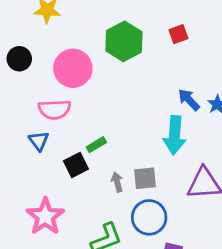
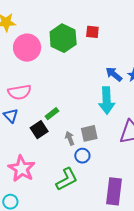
red square: (178, 34) -> (92, 32), moved, turned 32
pink circle: (73, 68) -> (27, 48), moved
blue circle: (149, 217) -> (82, 156), moved, size x0.6

